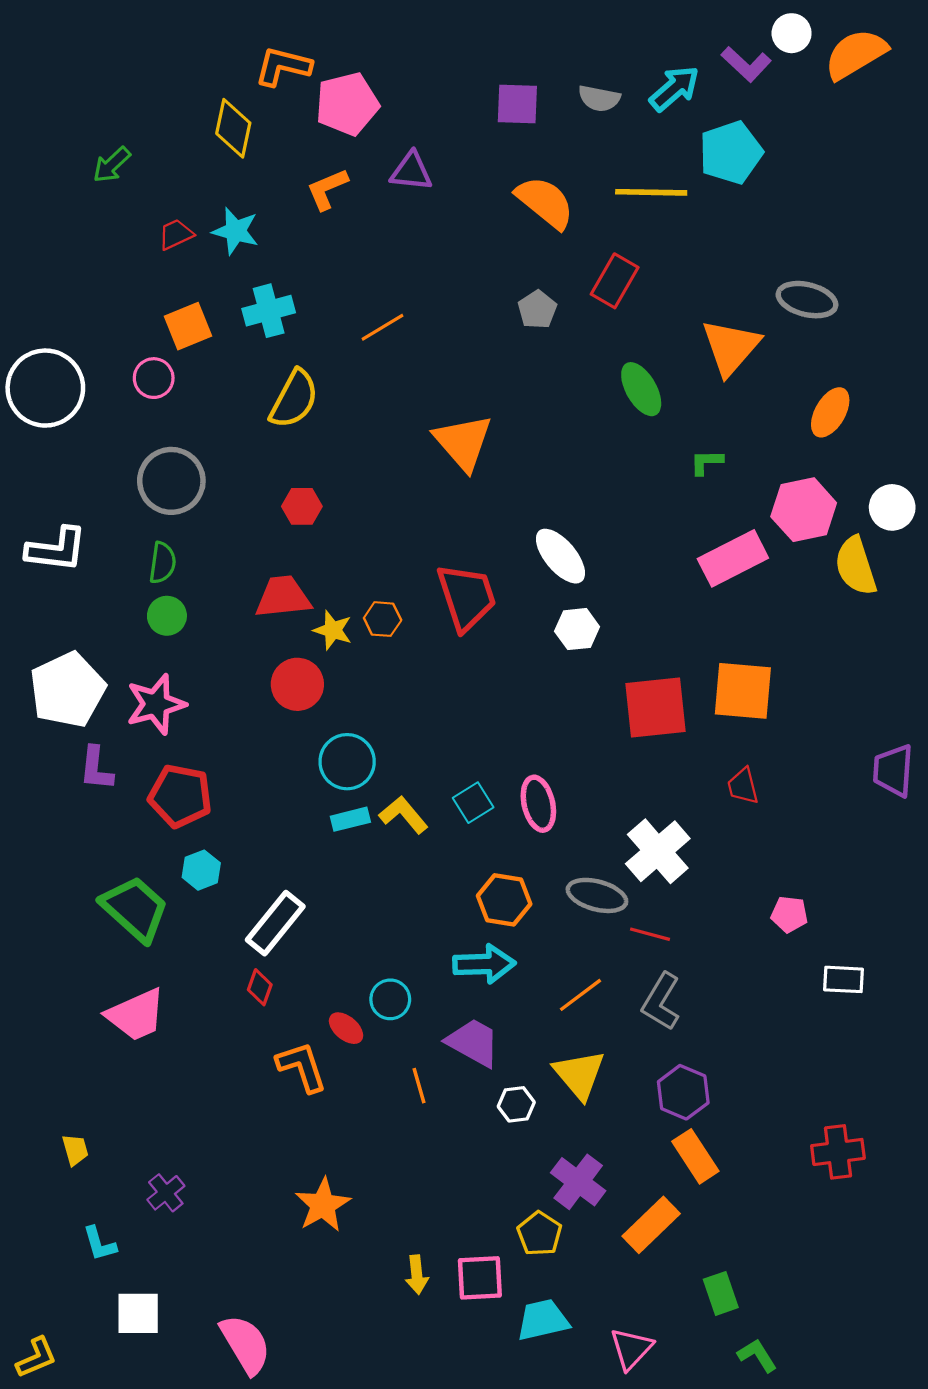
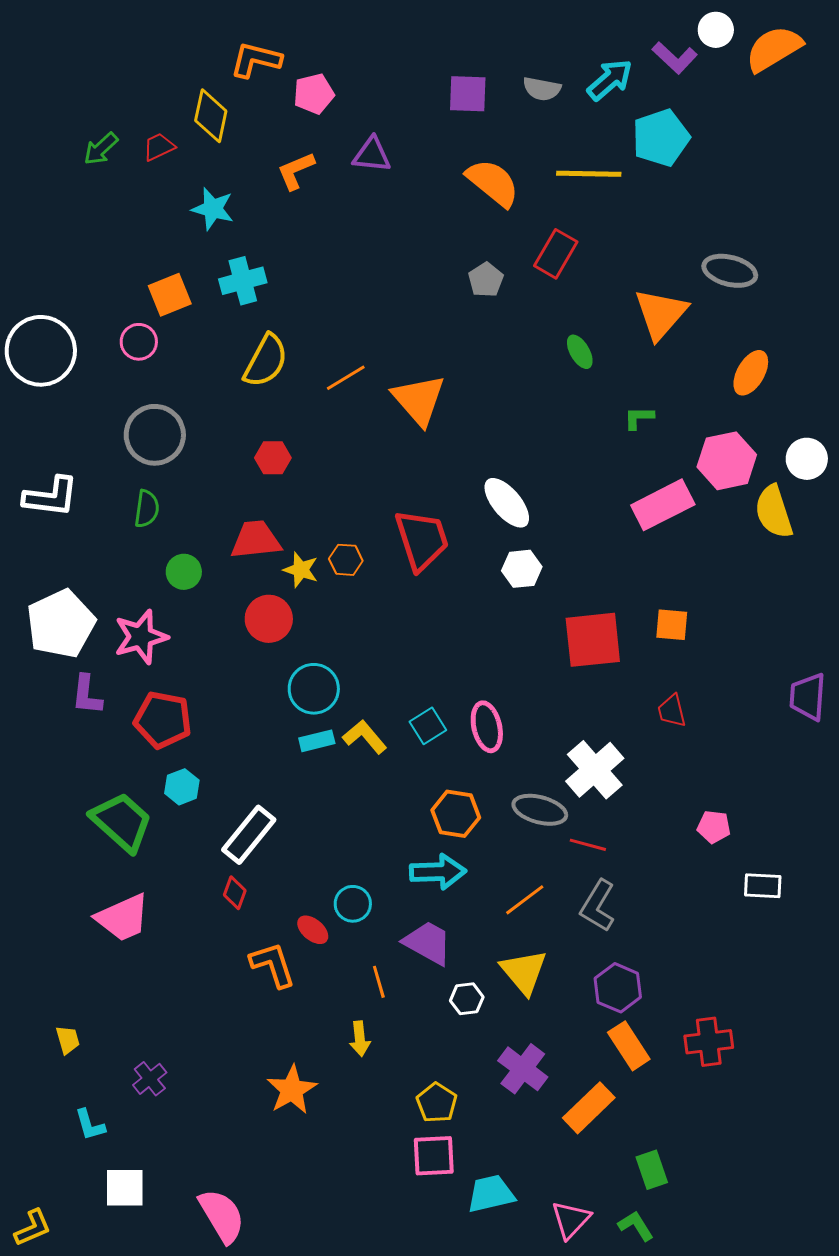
pink pentagon: (347, 104) -> (314, 94), size x0.7
red trapezoid: (176, 234) -> (159, 147), moved
orange line: (383, 327) -> (346, 378), moved
green ellipse: (641, 389) -> (580, 352), size x0.7
green circle: (167, 616) -> (184, 572), moved
orange square: (743, 691) -> (672, 625), size x0.6
red cross: (838, 1152) -> (709, 1042), moved
yellow pentagon: (539, 1234) -> (437, 1103), moved
yellow arrow: (417, 1275) -> (360, 1039), moved
green L-shape: (757, 1355) -> (636, 1226), moved

